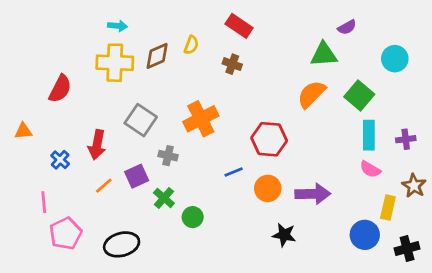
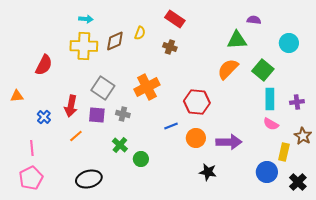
purple semicircle: (347, 27) -> (254, 20), turned -144
purple square: (137, 176) -> (97, 115), moved, turned 30
pink pentagon: (66, 233) -> (31, 178), moved
black cross: (407, 249) -> (298, 182), turned -30

